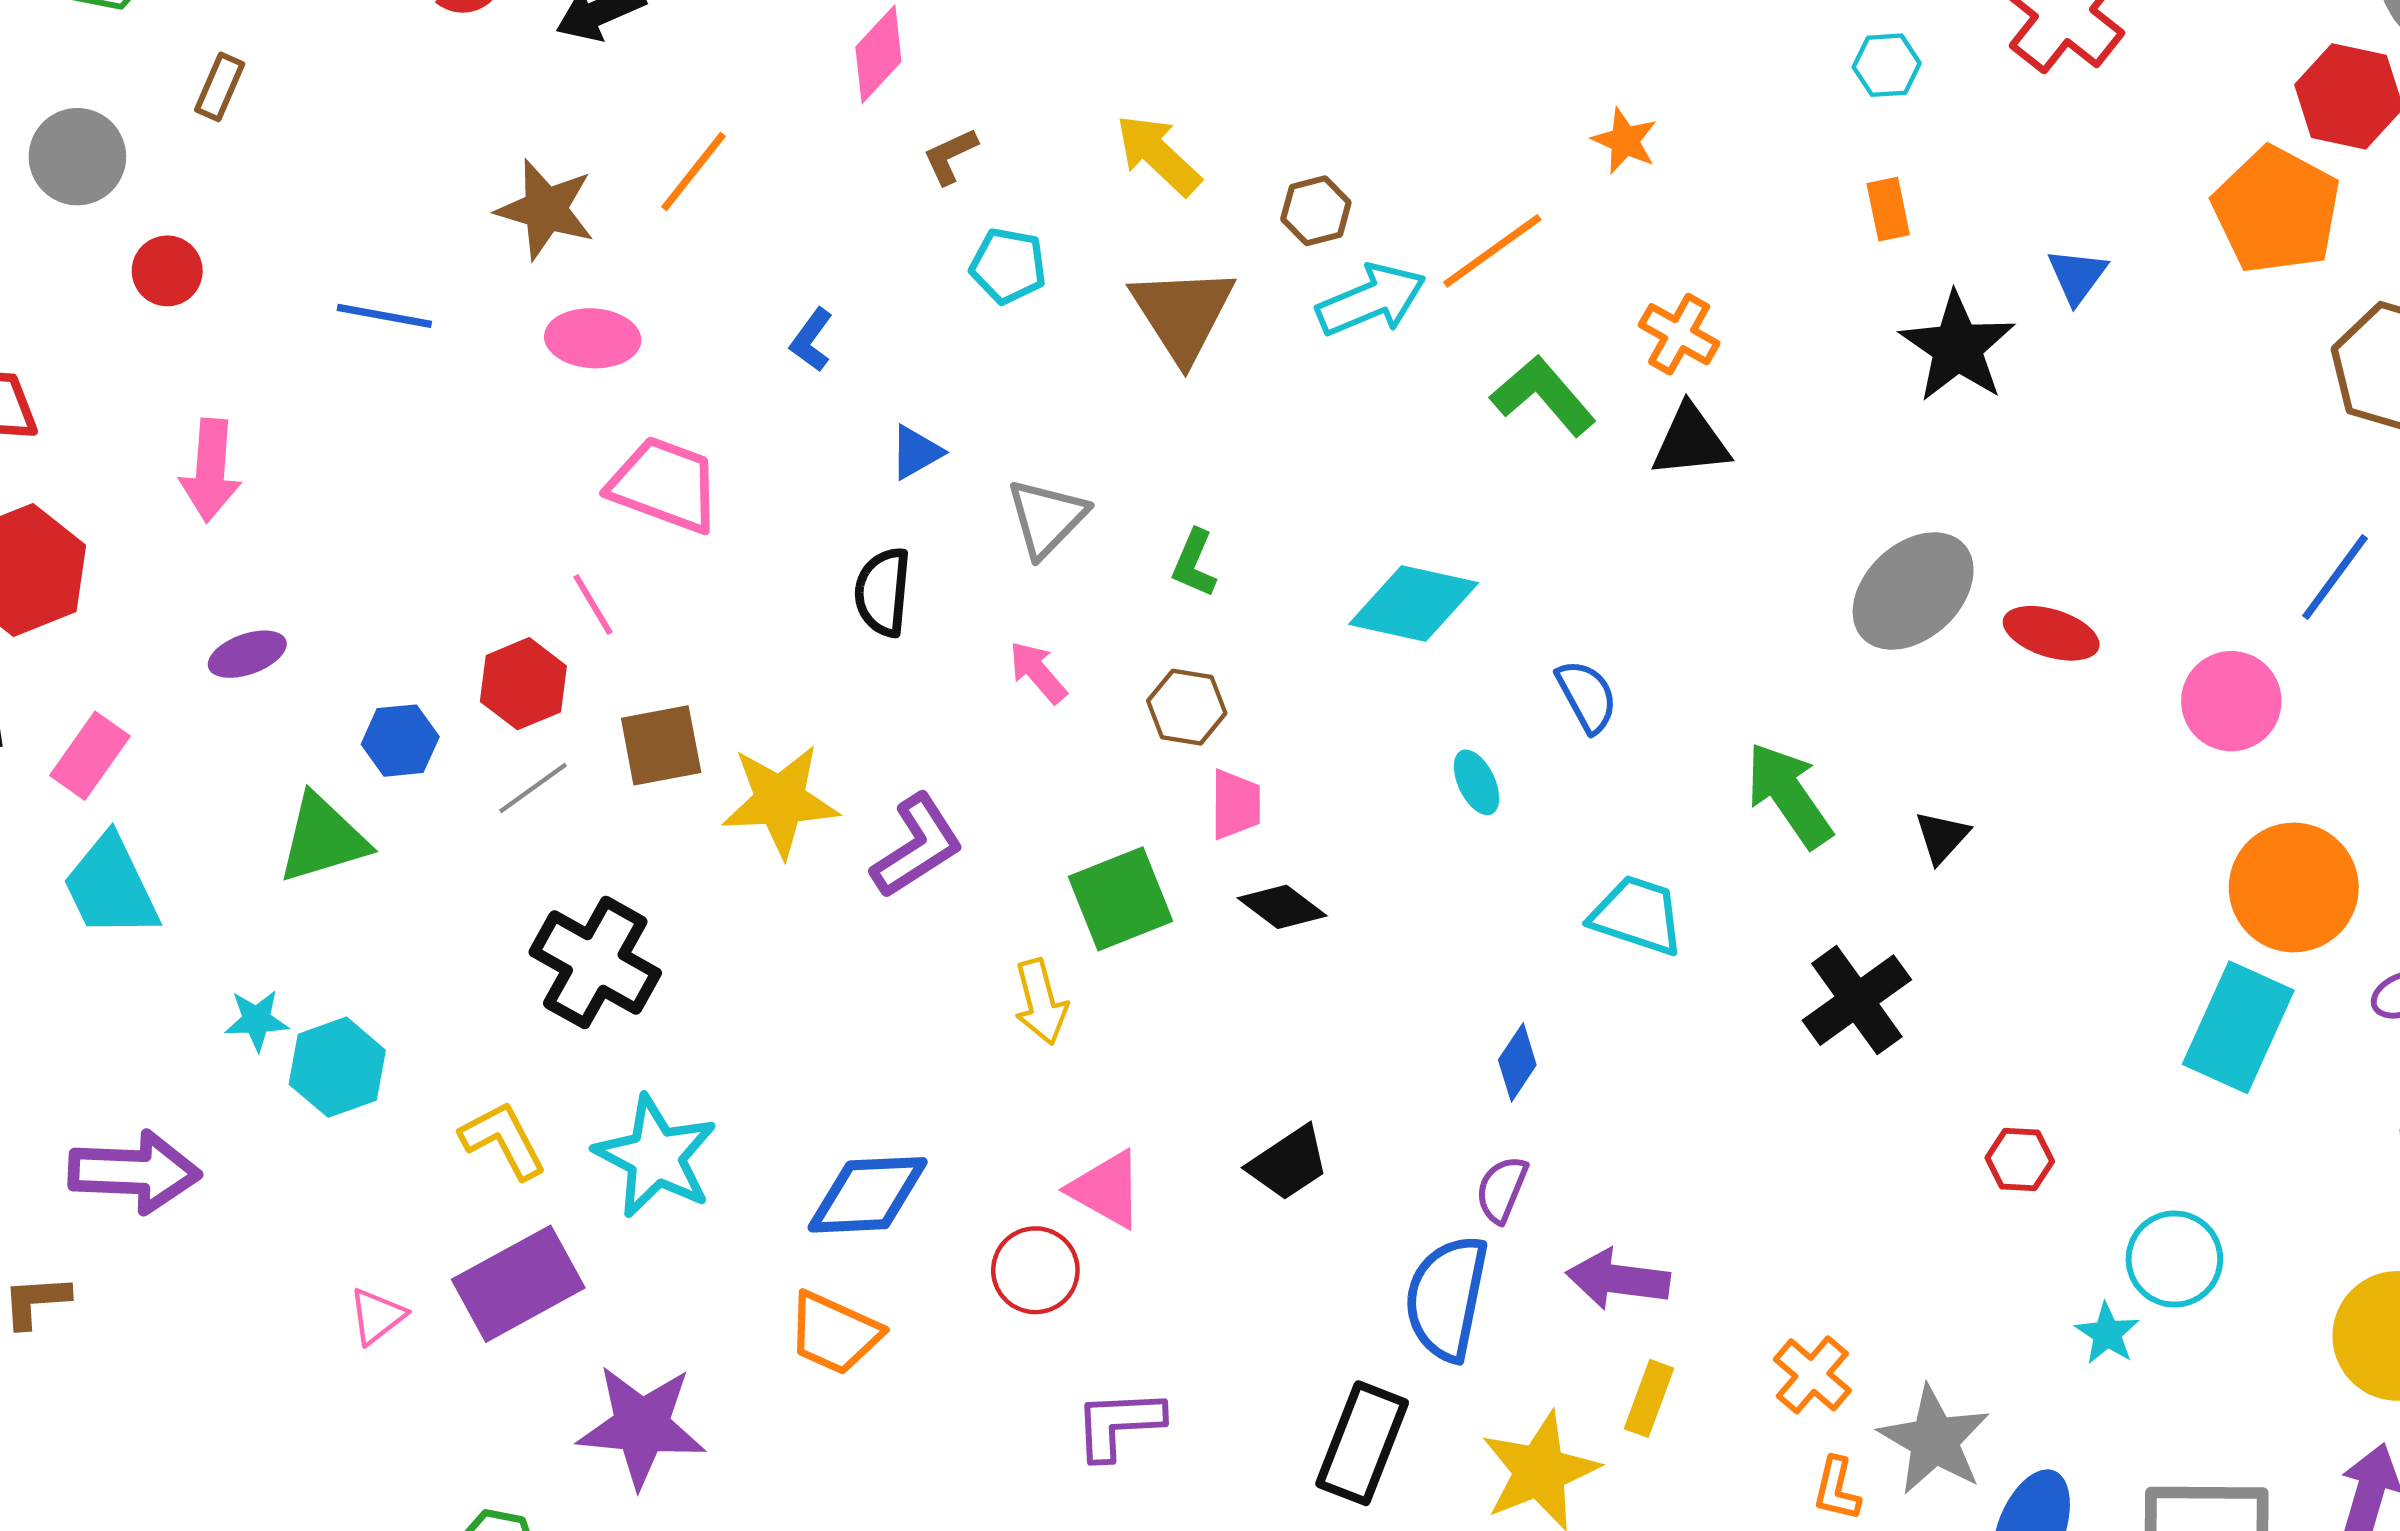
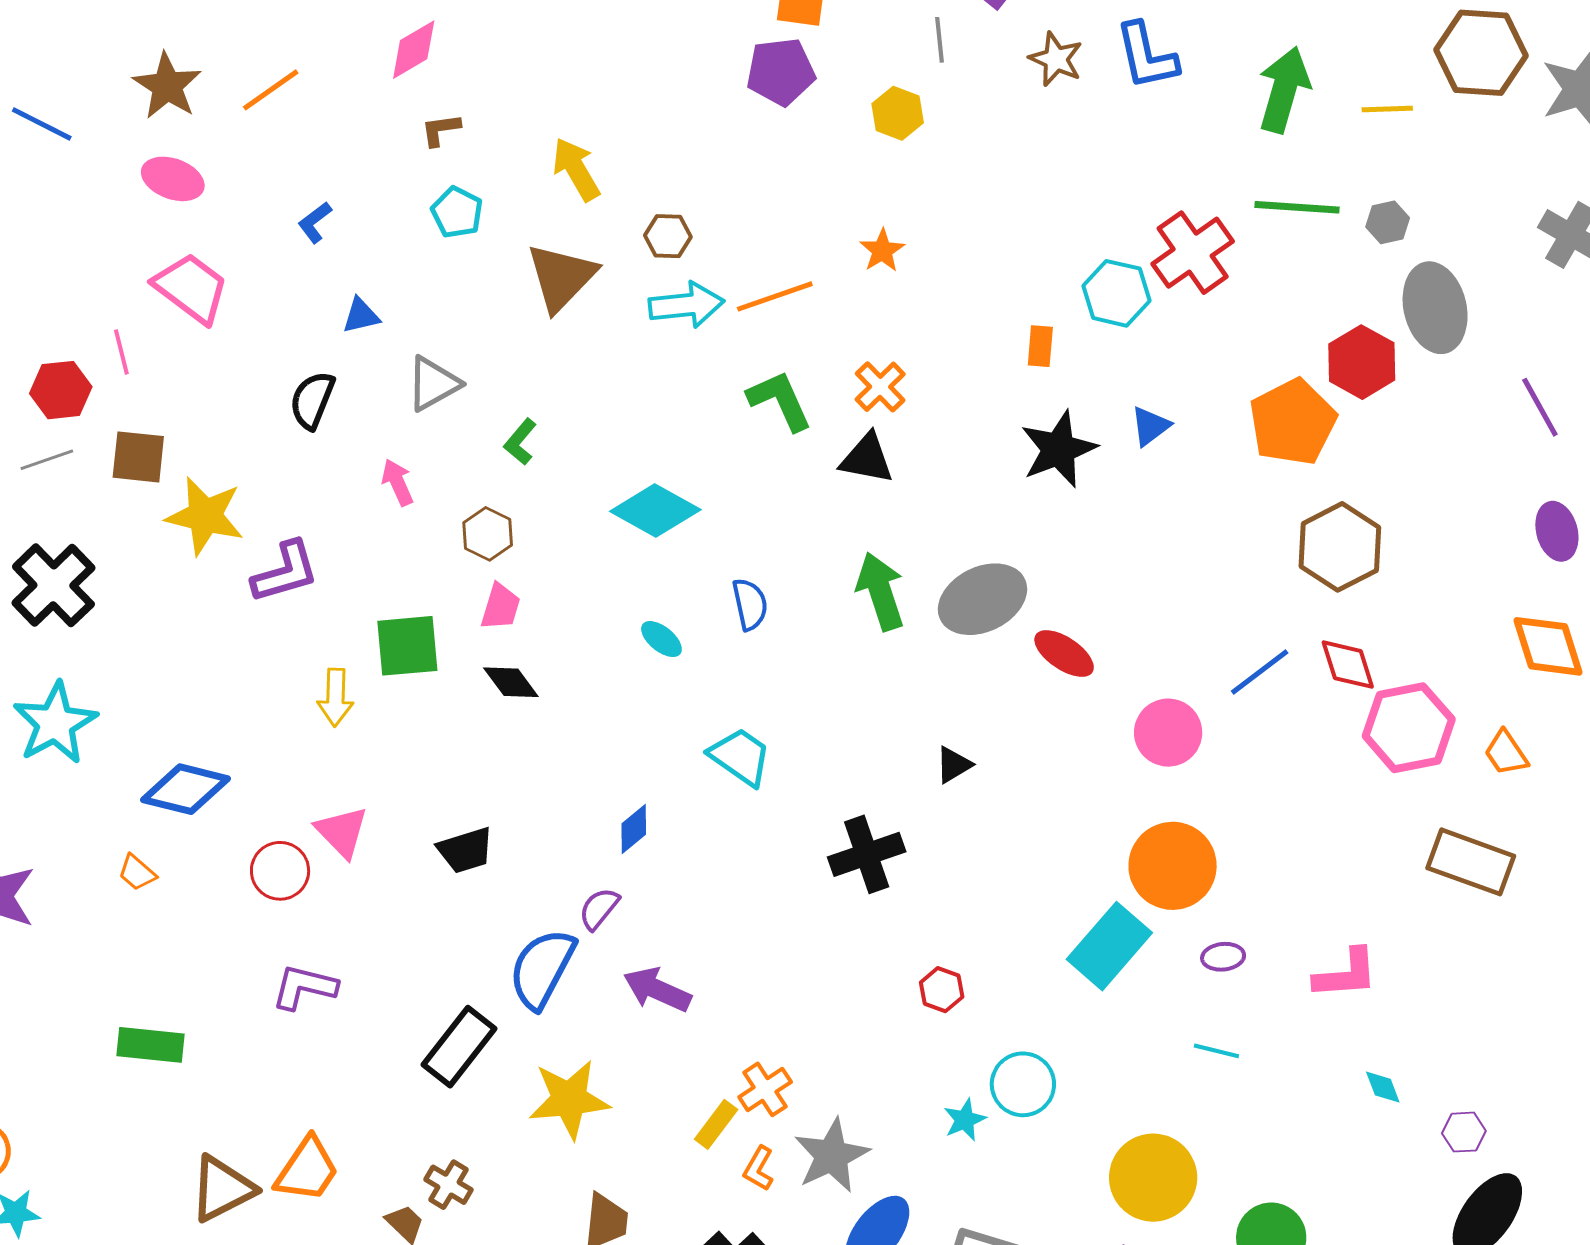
cyan hexagon: (1887, 65) -> (1116, 293), moved, size x1.5
cyan ellipse: (1476, 782) -> (661, 639), turned -42
green arrow: (1789, 795) -> (880, 591), moved
orange trapezoid: (834, 1333) -> (137, 873), size x0.6
yellow rectangle: (1649, 1398) -> (716, 1124), moved

